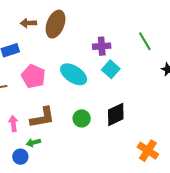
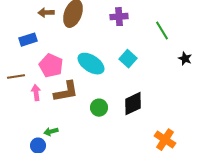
purple cross: (102, 46) -> (119, 17), moved
brown L-shape: (42, 117) -> (66, 92), moved
pink arrow: (13, 123) -> (36, 93), moved

